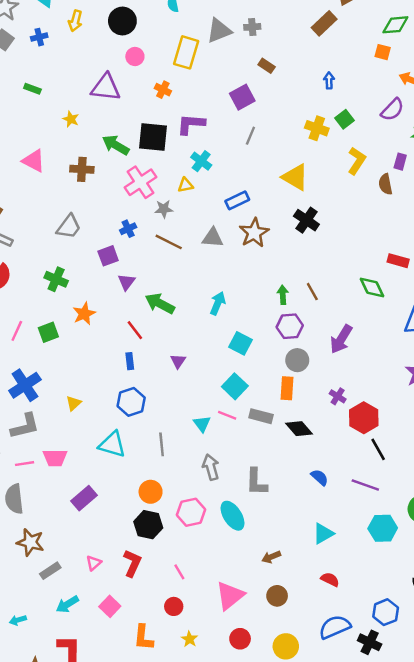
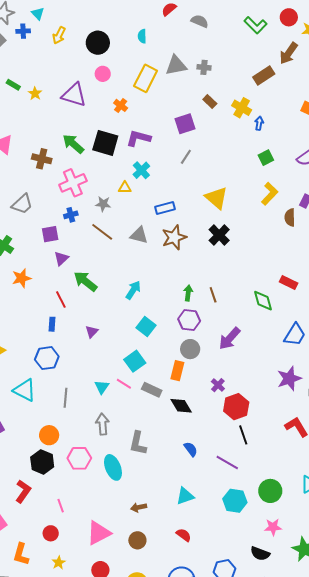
blue cross: (39, 37) -> (23, 31), moved
yellow star: (71, 119) -> (35, 93), moved
yellow cross: (317, 128) -> (242, 108), moved
pink cross: (140, 182) -> (73, 183), moved

